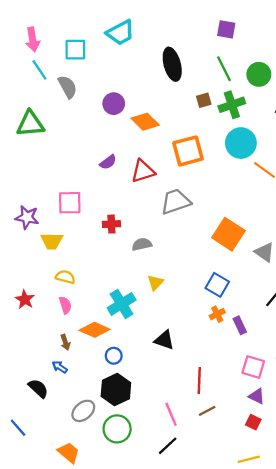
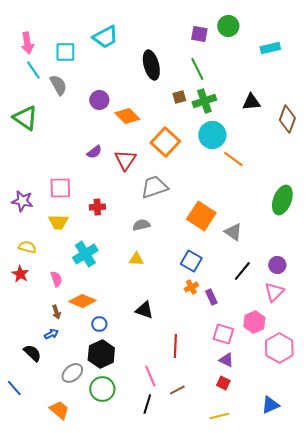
green circle: (259, 74) -> (228, 26), moved
green triangle: (30, 124) -> (25, 118), turned 40
orange square: (188, 151) -> (165, 142), turned -32
red triangle: (143, 171) -> (125, 160), turned -40
yellow trapezoid: (52, 241) -> (58, 222), moved
gray semicircle: (142, 244) -> (141, 225), moved
yellow semicircle: (65, 277) -> (27, 247), moved
yellow triangle: (155, 283) -> (136, 259), turned 49
cyan cross: (122, 304) -> (85, 254), moved
blue arrow: (60, 367) -> (51, 334), turned 120
brown line: (207, 411) -> (177, 390), moved
black line: (168, 446) -> (147, 404), turned -30

